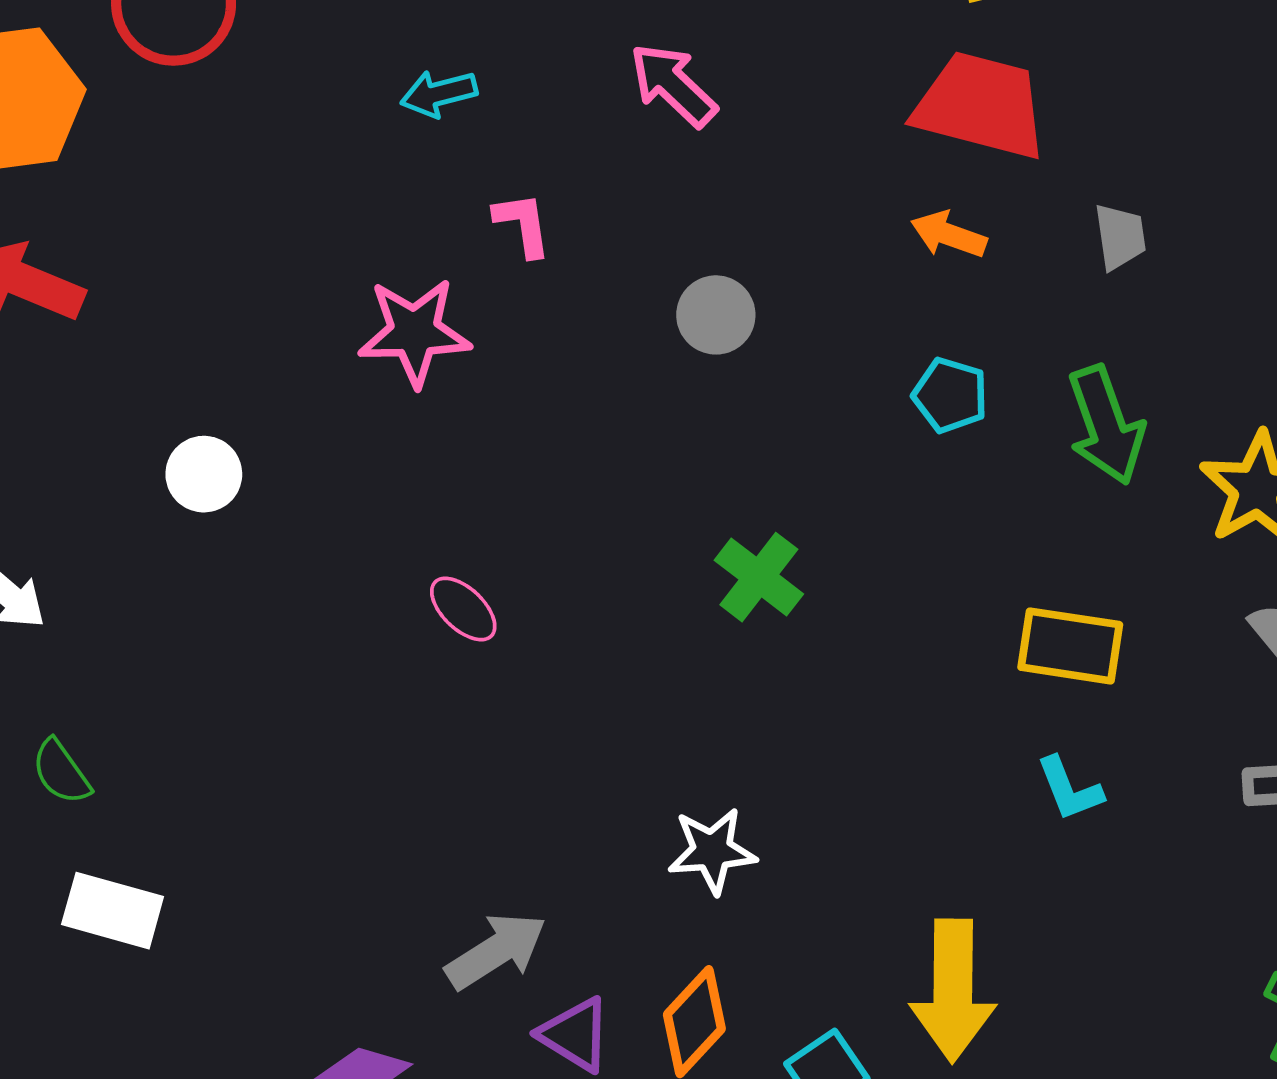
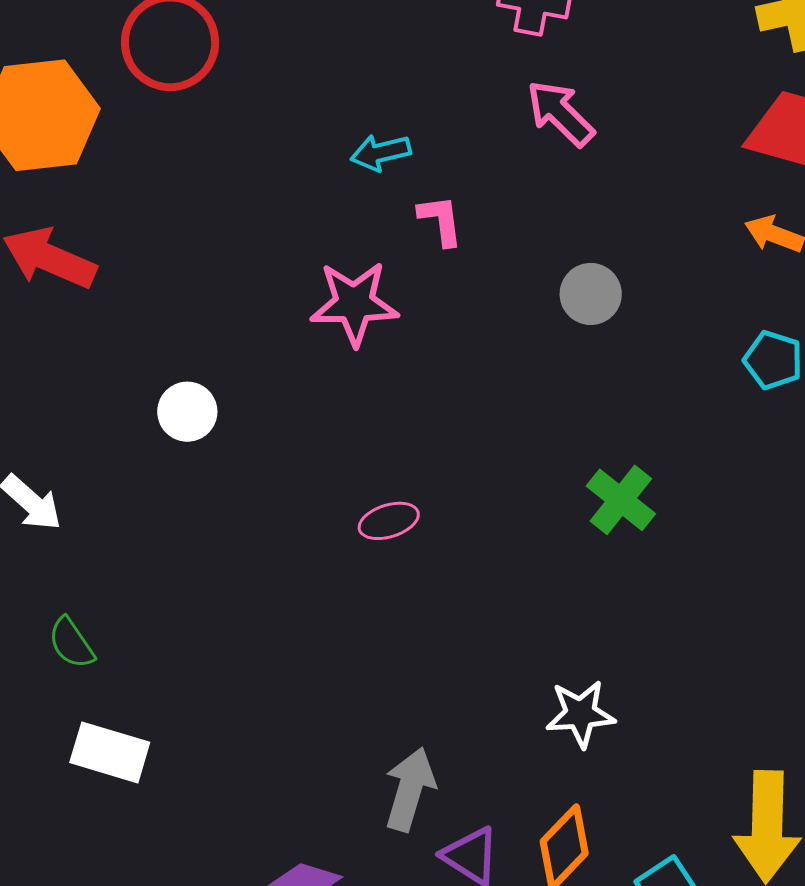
cyan arrow: (439, 94) -> (381, 153), moved
pink ellipse: (463, 609) -> (389, 521), turned -62
gray arrow: (496, 951) -> (410, 789), turned -42

